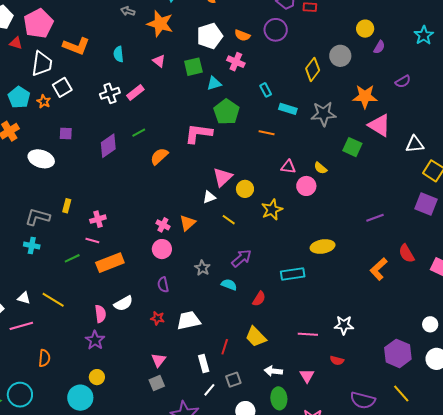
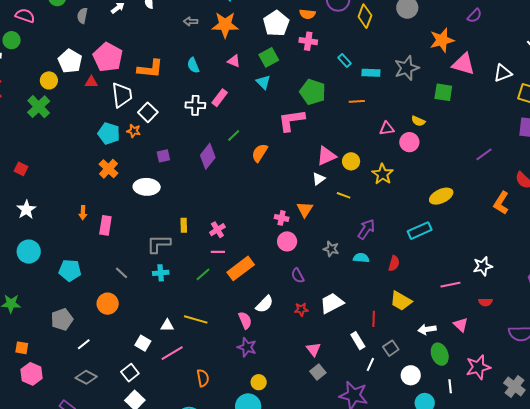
yellow diamond: (313, 69) -> (365, 16), moved
cyan triangle: (214, 83) -> (263, 82), moved, turned -42
white cross: (110, 93) -> (195, 105), turned 36
pink triangle: (223, 177) -> (326, 156), turned 35

